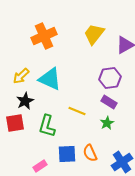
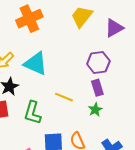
purple rectangle: (109, 102) -> (97, 88), turned 42

